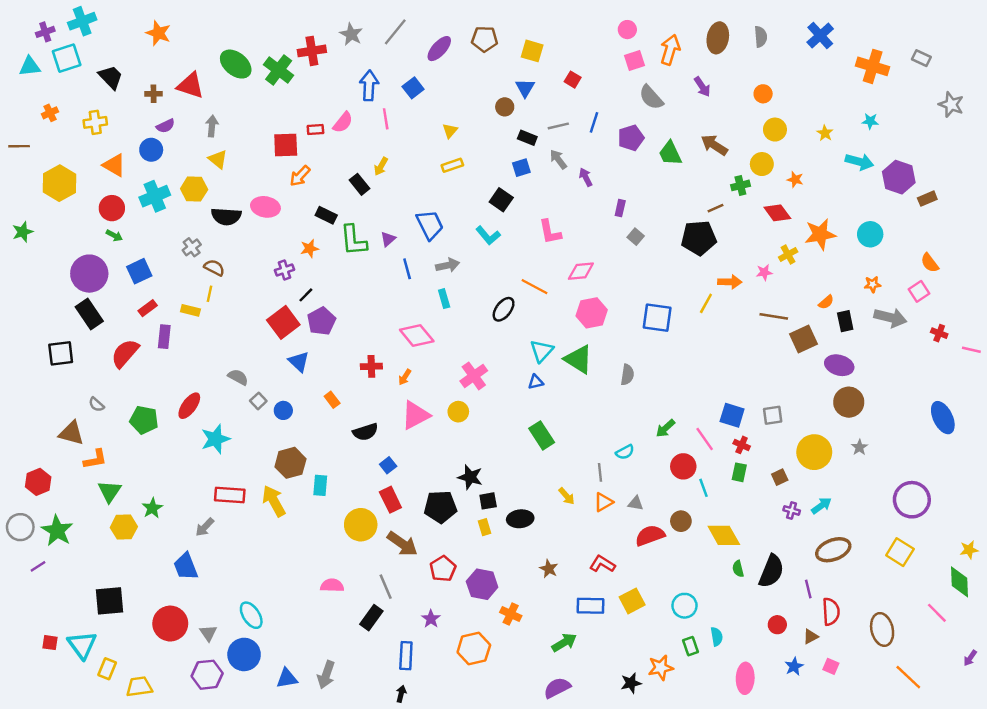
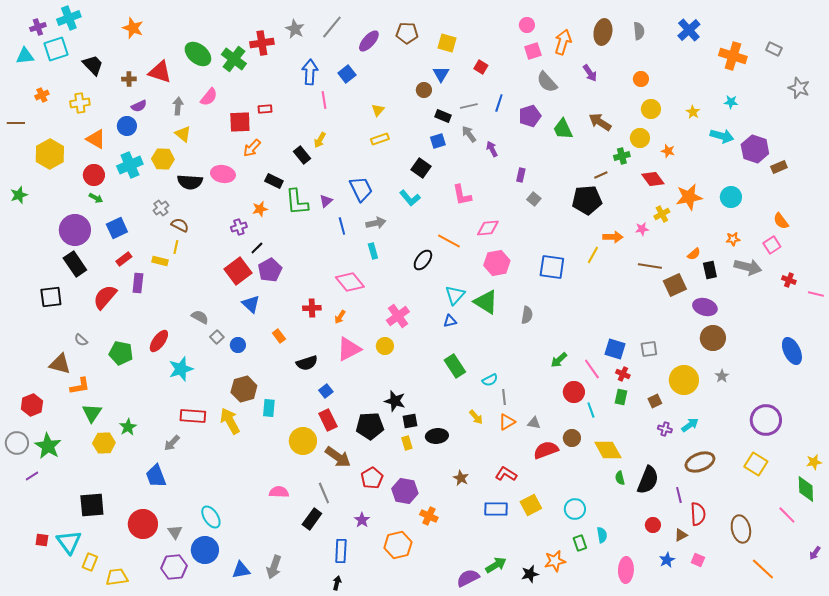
pink semicircle: (343, 122) -> (209, 97), moved
cyan semicircle: (625, 452) -> (490, 380), moved
green arrow: (564, 643) -> (496, 565), moved

